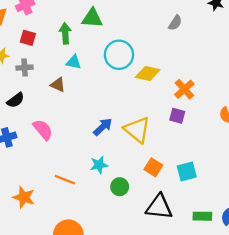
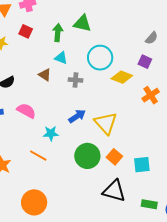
gray cross: (25, 68) -> (76, 80), moved
purple square: (177, 116) -> (145, 62), moved
pink semicircle: (43, 130) -> (26, 111), turned -30
cyan star: (99, 165) -> (51, 133), moved
green circle: (120, 187) -> (87, 156), moved, size x1.6

